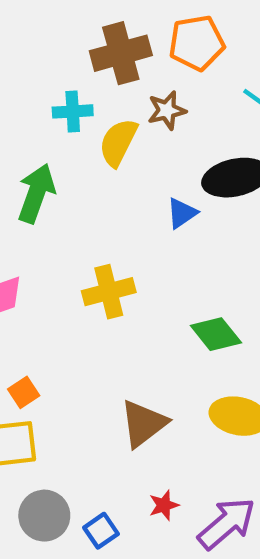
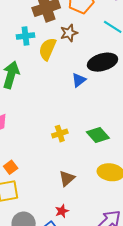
yellow cross: (109, 292) -> (60, 134), moved, size x0.7
brown triangle: (143, 424) -> (67, 178), size x0.7
red star: (164, 505) -> (62, 211), moved

